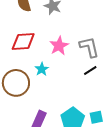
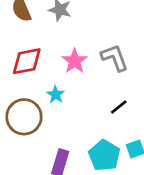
black line: (90, 71) -> (119, 107), moved

